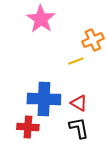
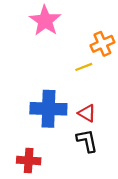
red cross: (28, 127) -> (29, 161), moved

